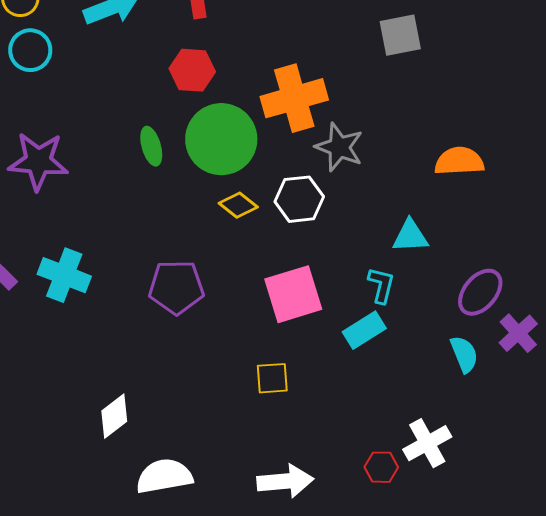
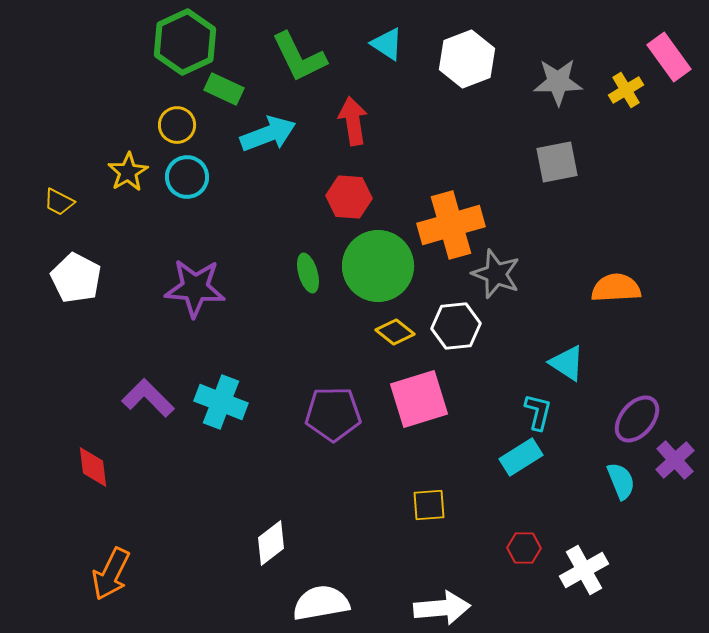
cyan triangle: (410, 236) -> (567, 363), turned 36
pink square: (293, 294) -> (419, 399), moved
red hexagon: (381, 467) -> (524, 548), moved

